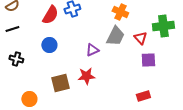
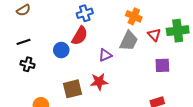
red semicircle: (50, 15) -> (80, 36), moved
black line: (12, 29) -> (23, 42), moved
red triangle: (140, 38) -> (154, 35), moved

